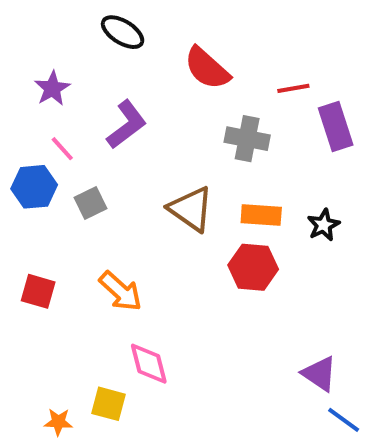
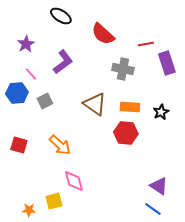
yellow square: (109, 404) -> (54, 201), turned -30
blue line: (344, 420) -> (153, 209), moved

